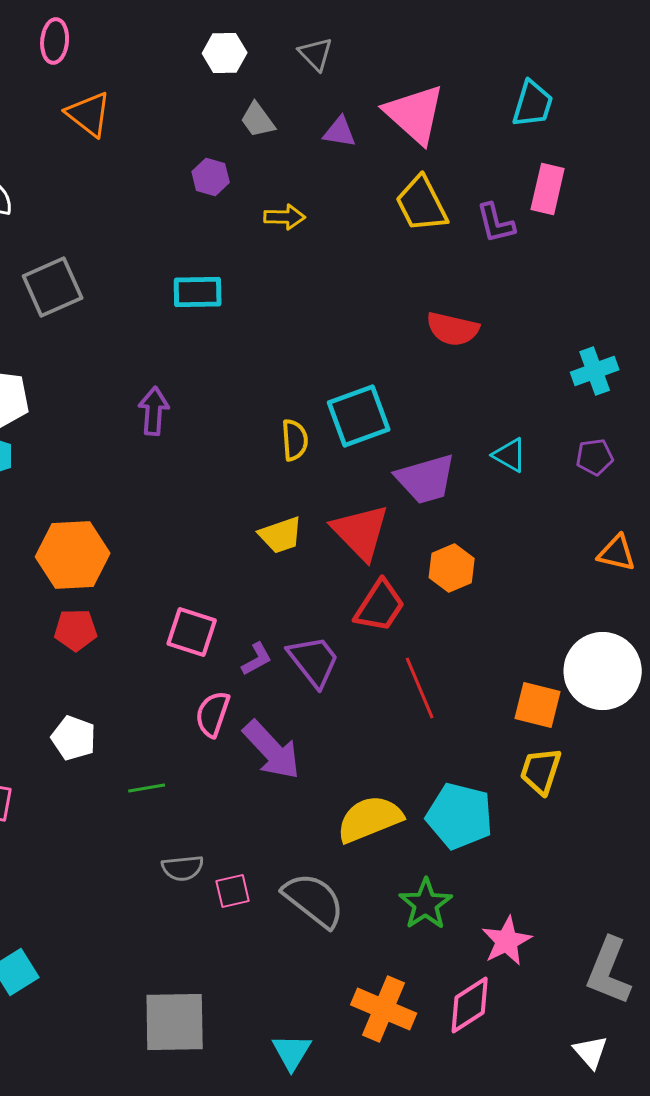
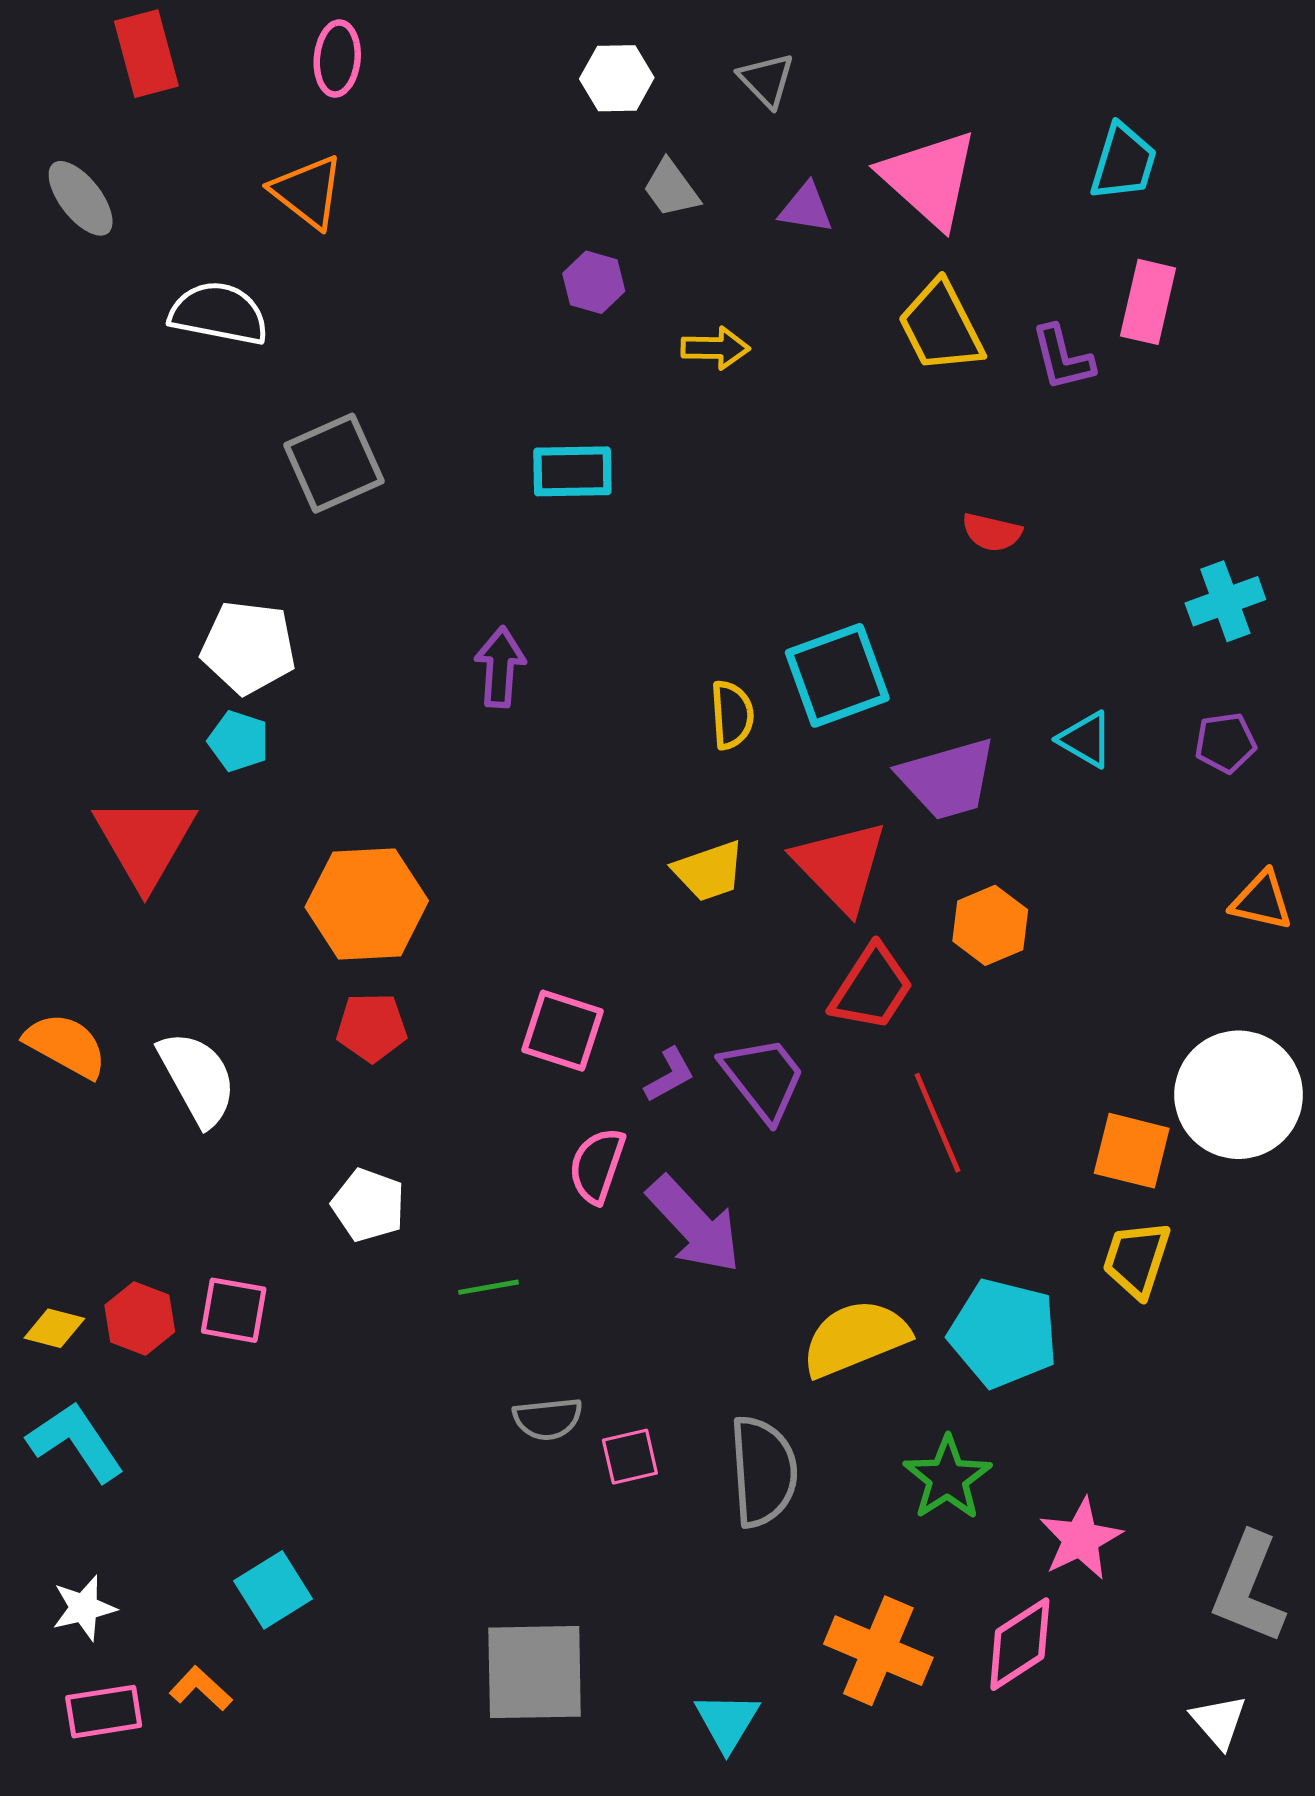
orange triangle: (89, 114) -> (308, 192), moved
red semicircle: (453, 329) -> (992, 532), size x0.7
gray semicircle: (314, 900) -> (763, 1471), turned 48

